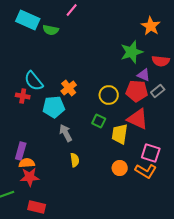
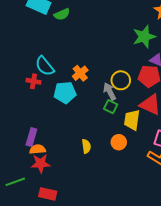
green semicircle: (51, 30) -> (62, 14), turned -35
gray arrow: (66, 133) -> (110, 91), moved
orange circle: (120, 168) -> (119, 142), moved

